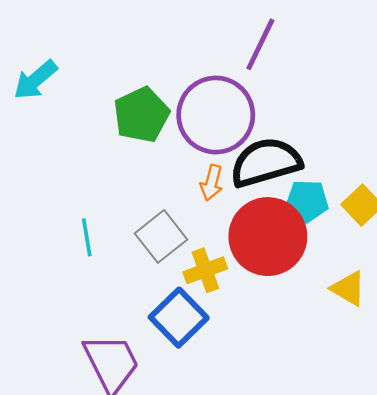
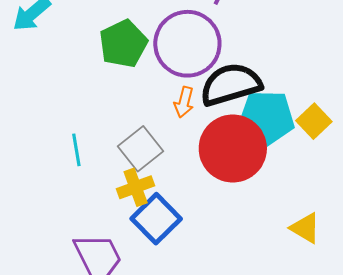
cyan pentagon: (307, 201) -> (266, 118), size x1.5
yellow cross: (205, 270) -> (136, 187), moved
yellow triangle: (348, 289) -> (305, 228), moved

